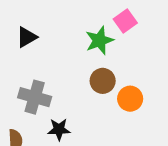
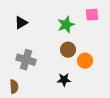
pink square: (125, 21) -> (92, 15), moved, turned 32
black star: (59, 129) -> (64, 80), moved

